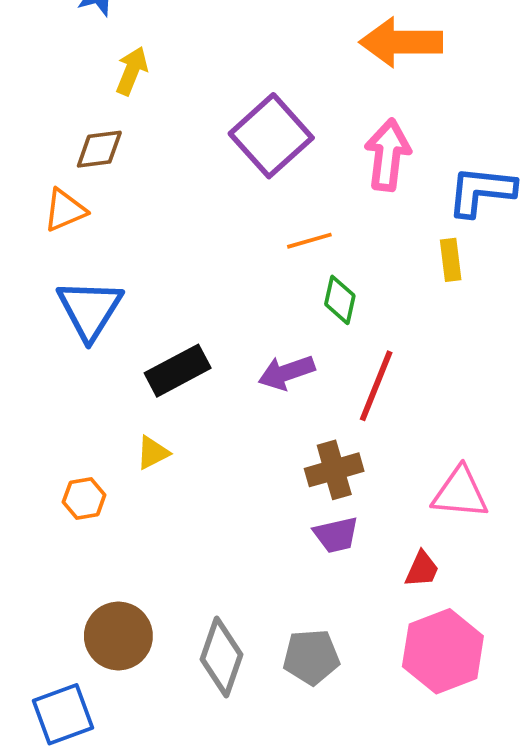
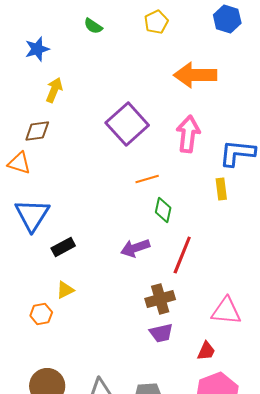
orange triangle: (65, 210) -> (19, 163), turned 40
black rectangle: (178, 371) -> (63, 247), moved, size x0.7
orange hexagon: (84, 498) -> (41, 314), moved

